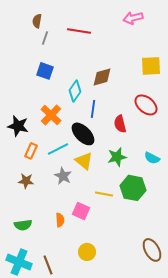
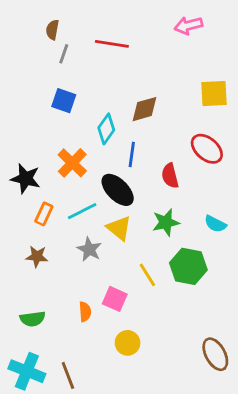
yellow line: (104, 194) -> (147, 275), turned 48
yellow circle: (87, 252) -> (128, 343), moved

